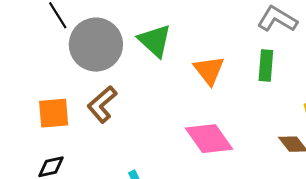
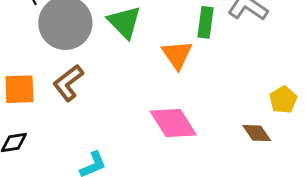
green rectangle: (266, 65) -> (206, 22), moved

